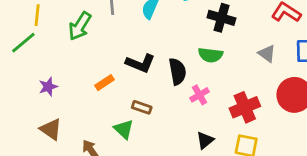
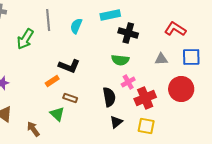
gray triangle: (267, 54) -> (161, 59), turned -40
black semicircle: (177, 72) -> (109, 97), moved
orange rectangle: (105, 83) -> (52, 81), moved
pink cross: (199, 95) -> (128, 82), moved

